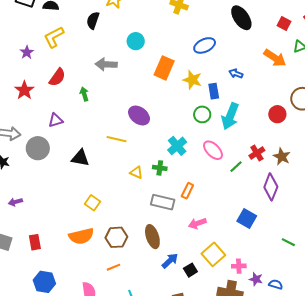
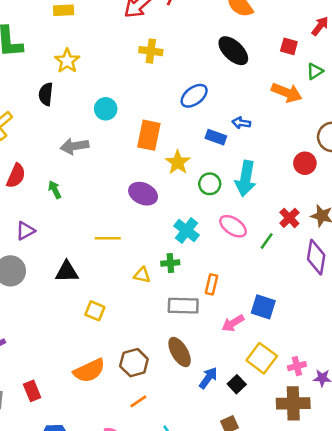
yellow star: (192, 80) -> (178, 162), moved, turned 30
blue rectangle: (214, 91) -> (216, 137), moved, turned -49
purple ellipse: (139, 116) -> (143, 194), moved
yellow square: (92, 203) -> (95, 311), moved
blue square: (247, 218) -> (263, 307), moved

